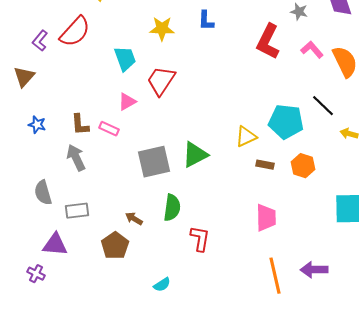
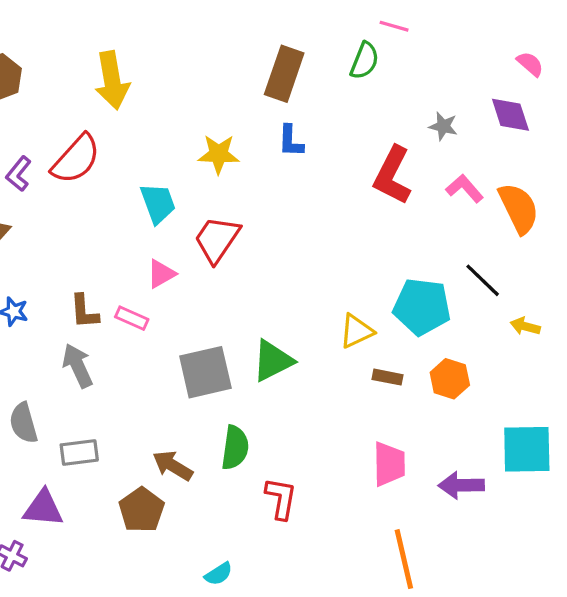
brown arrow: (134, 219) -> (173, 466), size x1.4
purple arrow: (314, 270) -> (461, 485), moved

